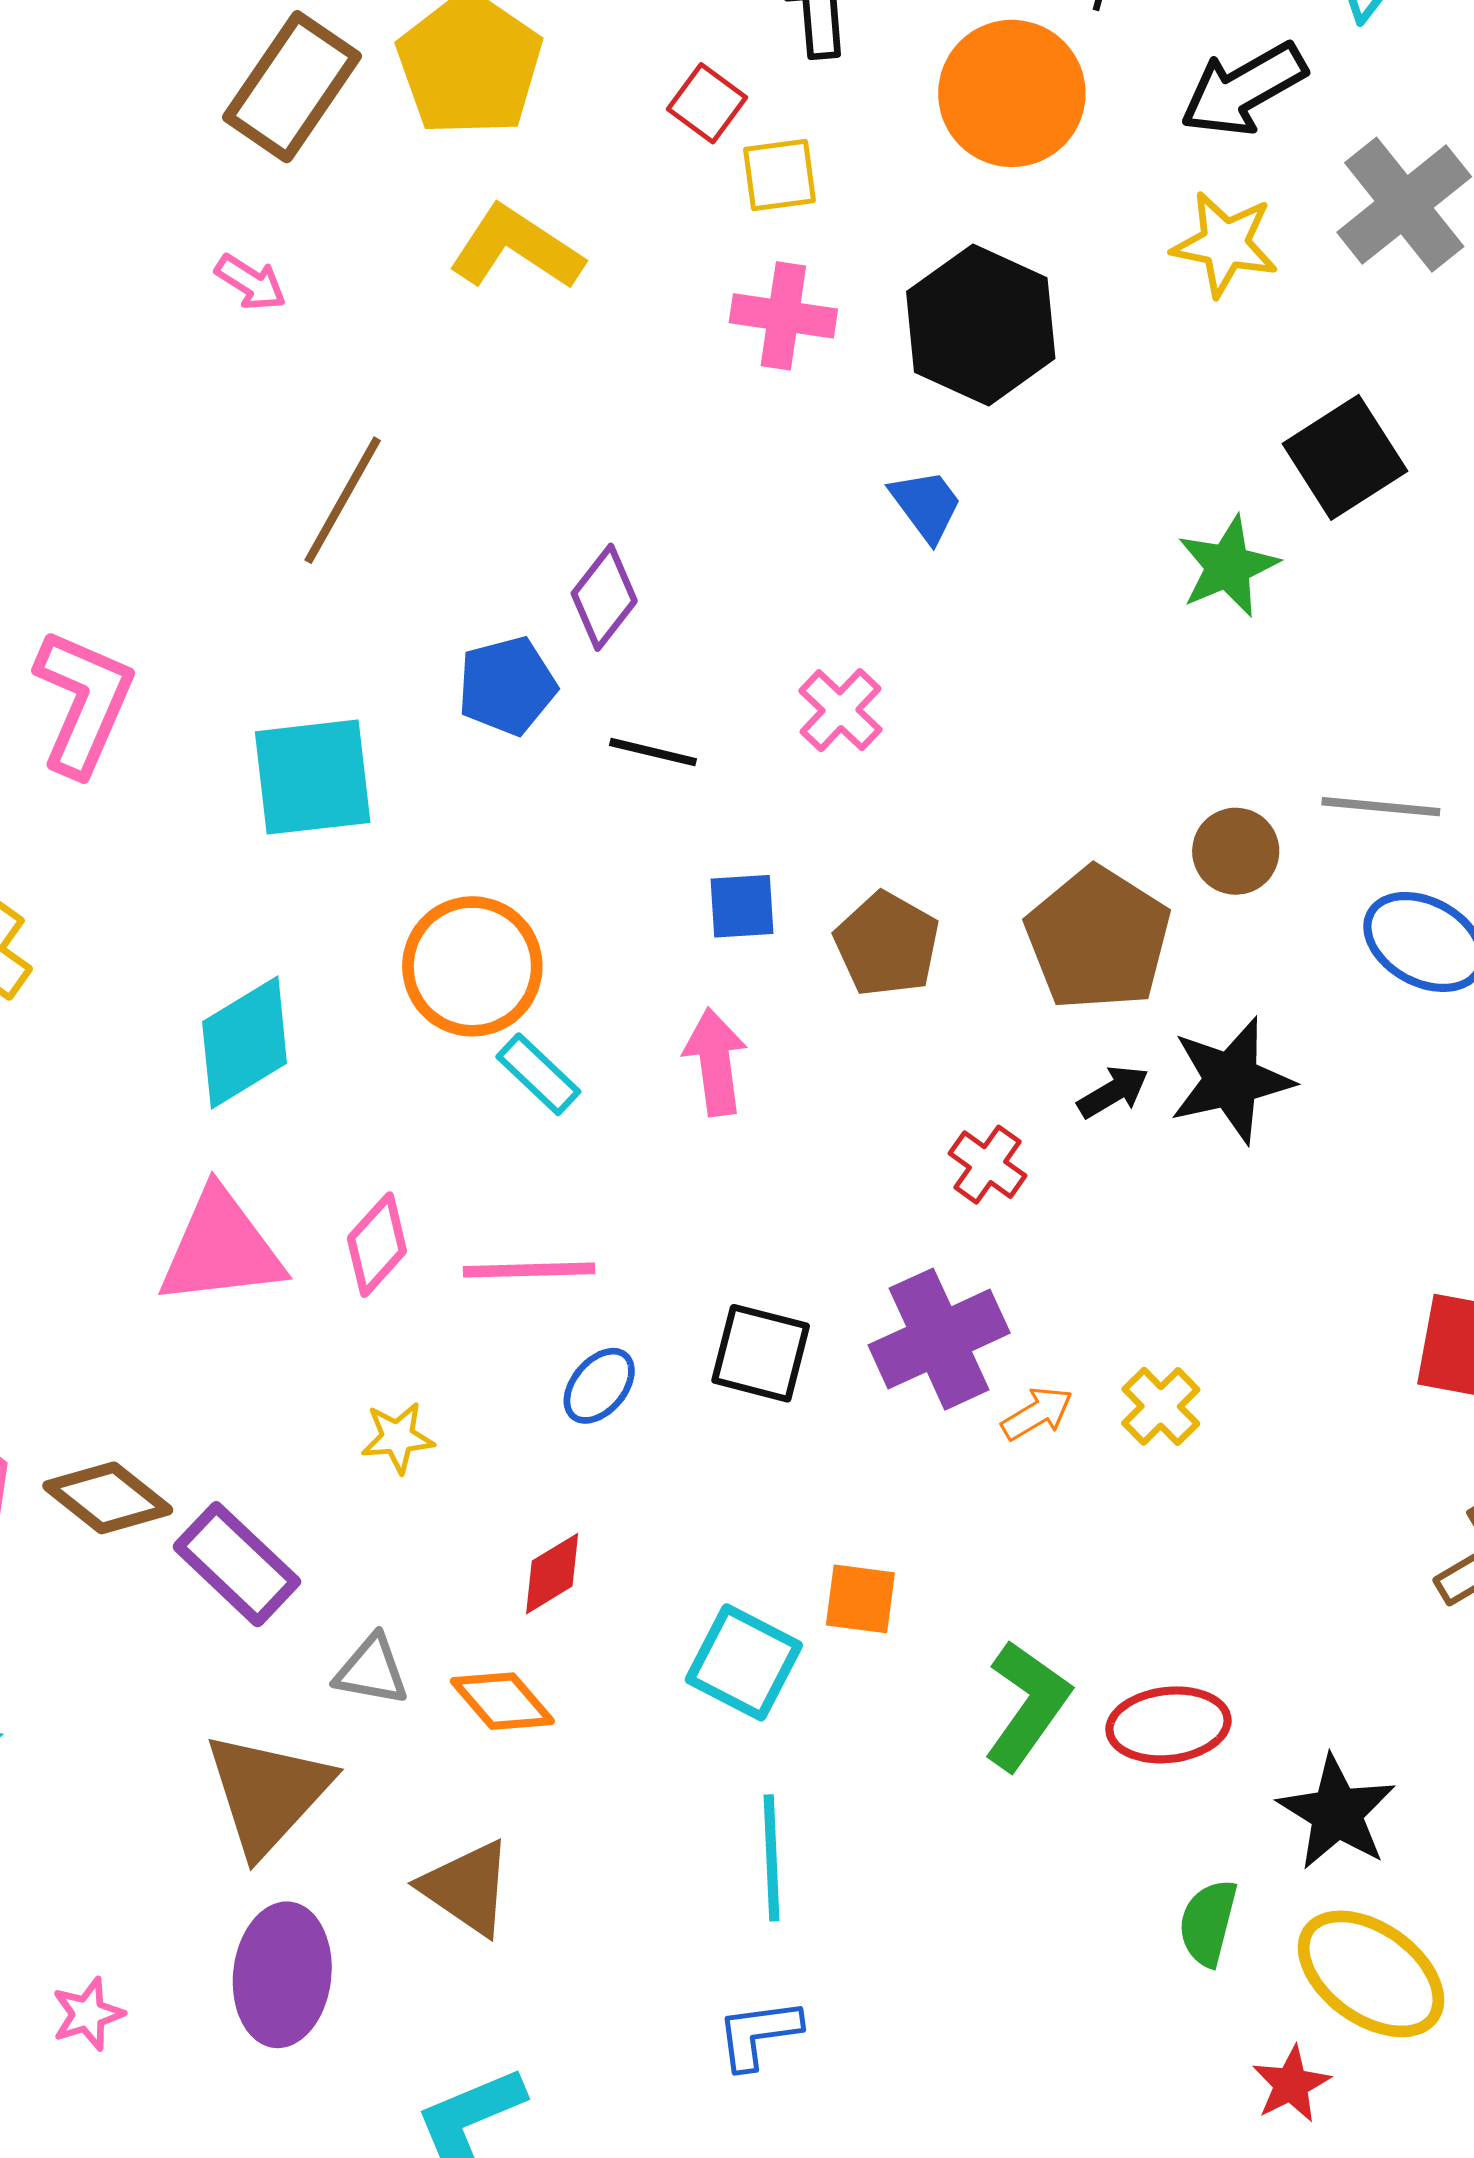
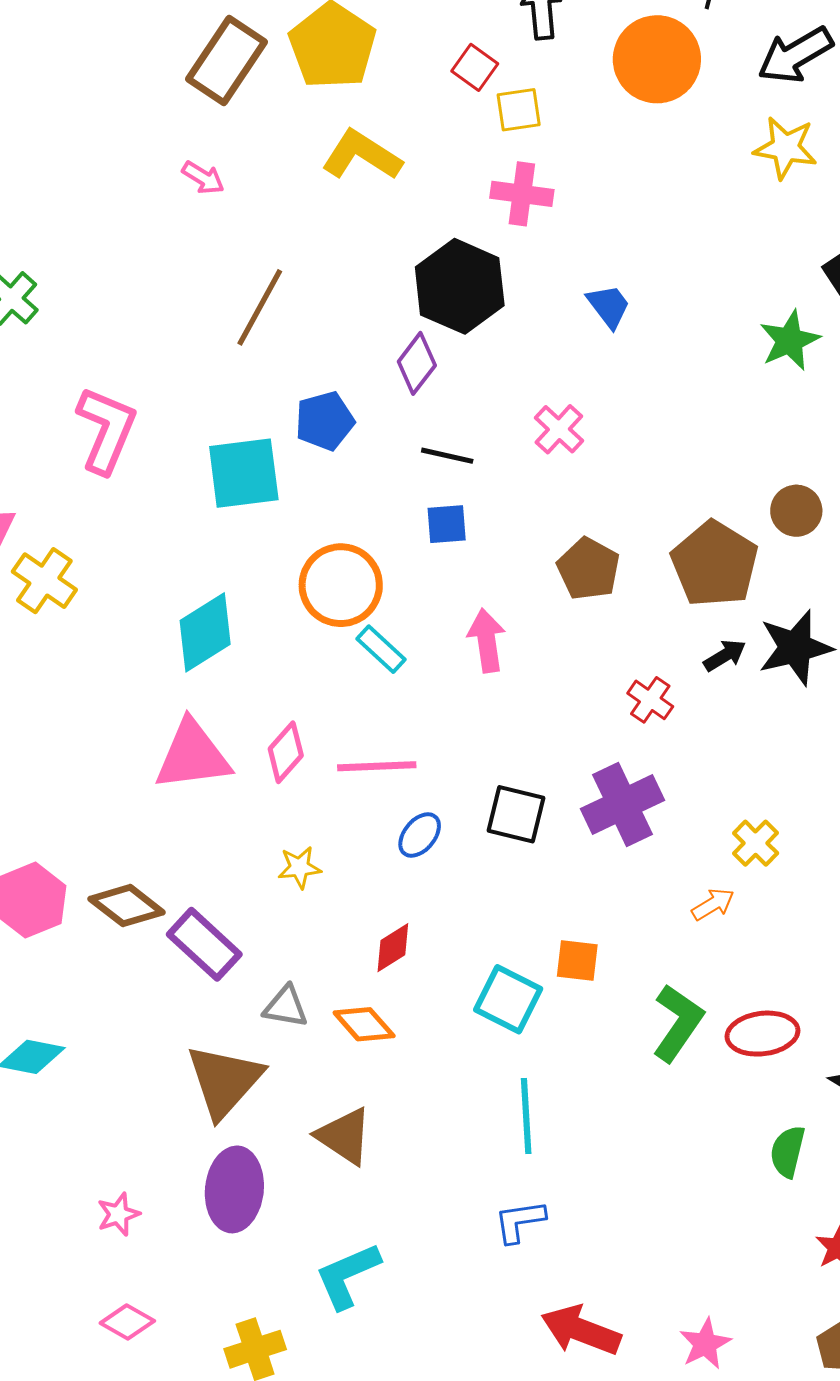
black hexagon: (981, 325) -> (460, 286), moved
blue pentagon: (507, 686) -> (325, 421), moved
blue square: (742, 906) -> (447, 524), moved
orange arrow: (1037, 1413) -> (713, 904), moved

